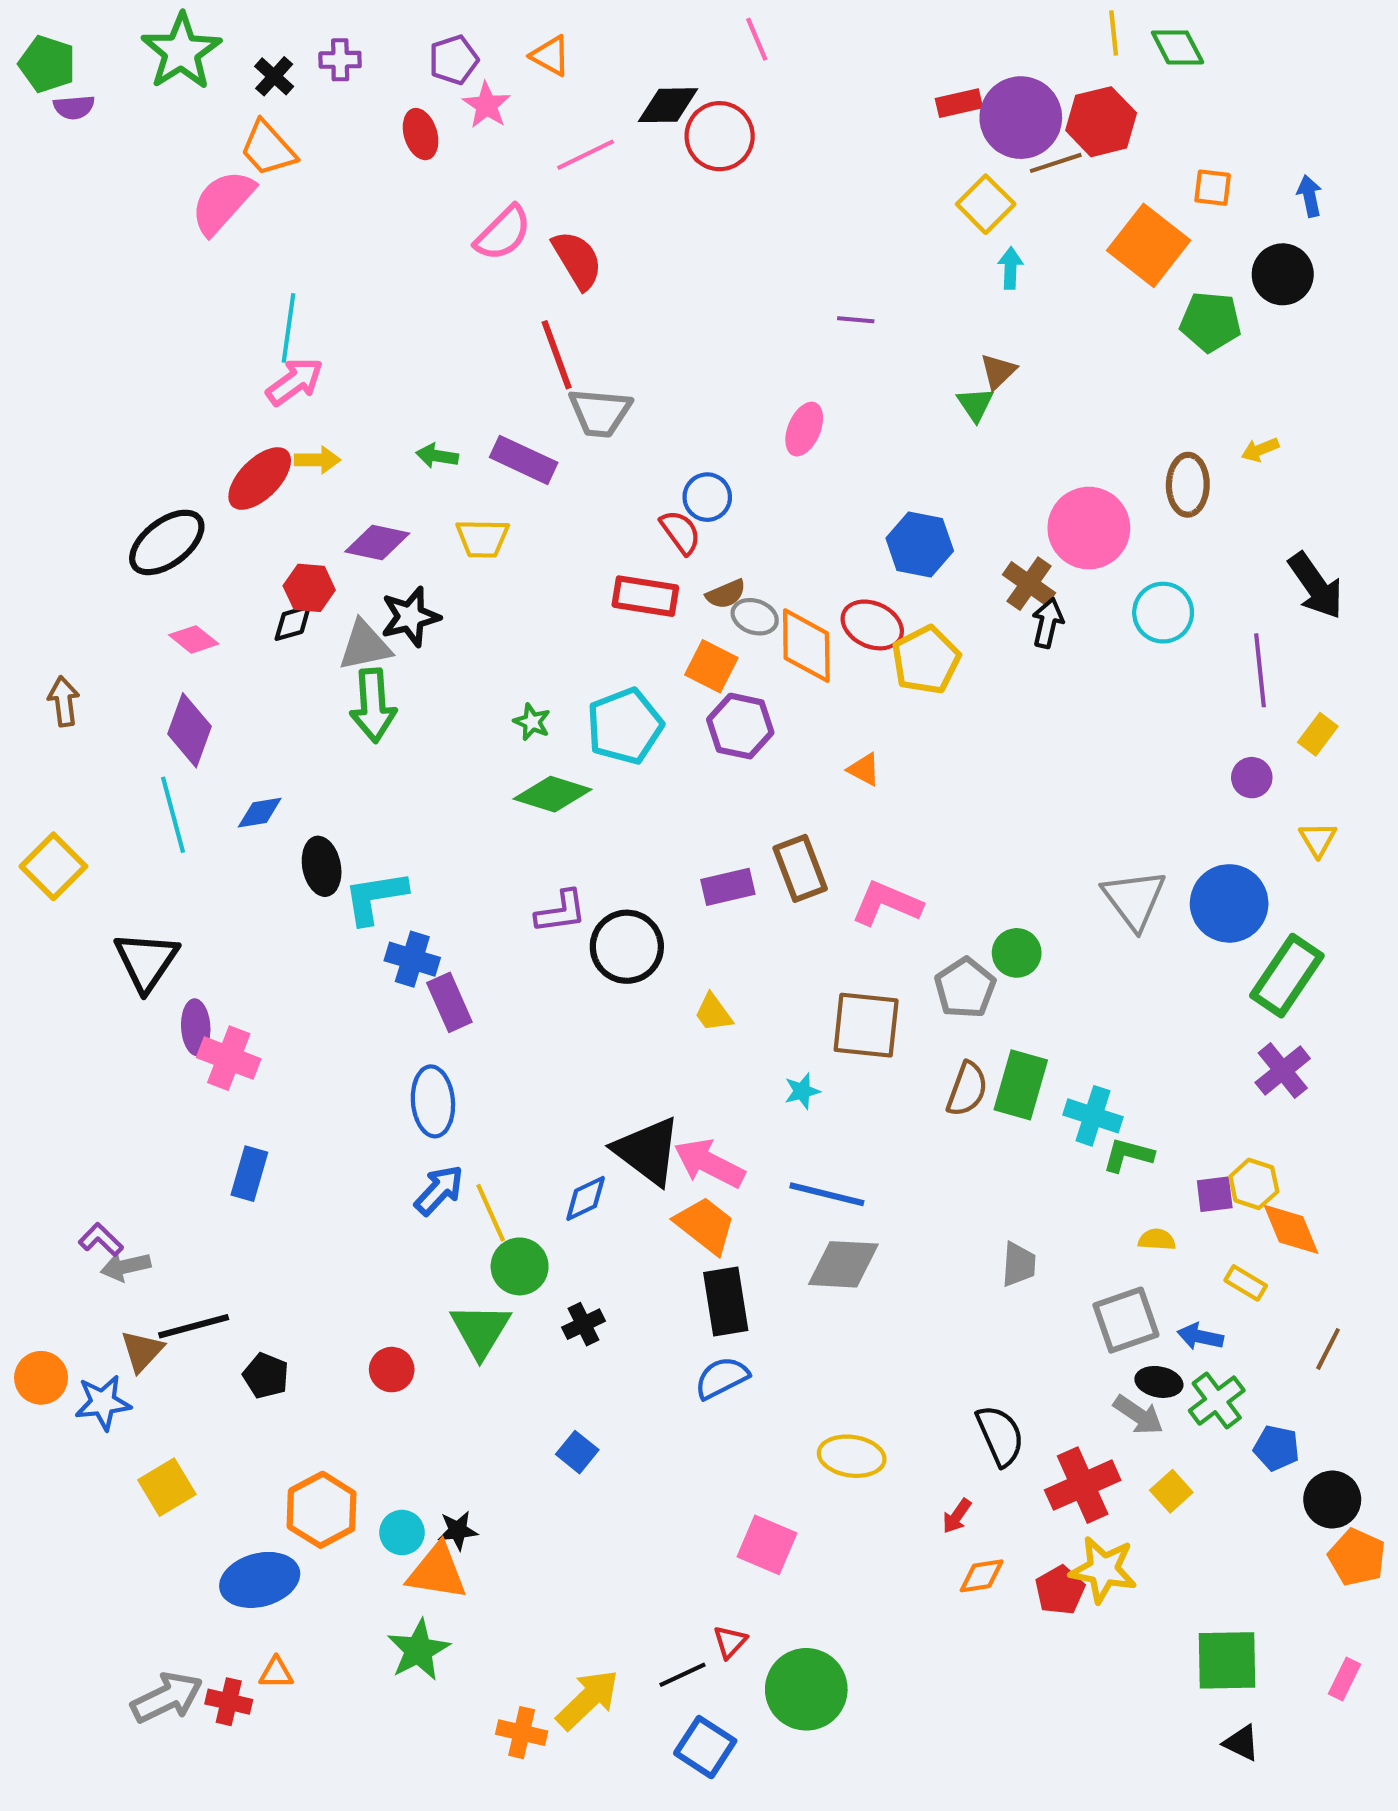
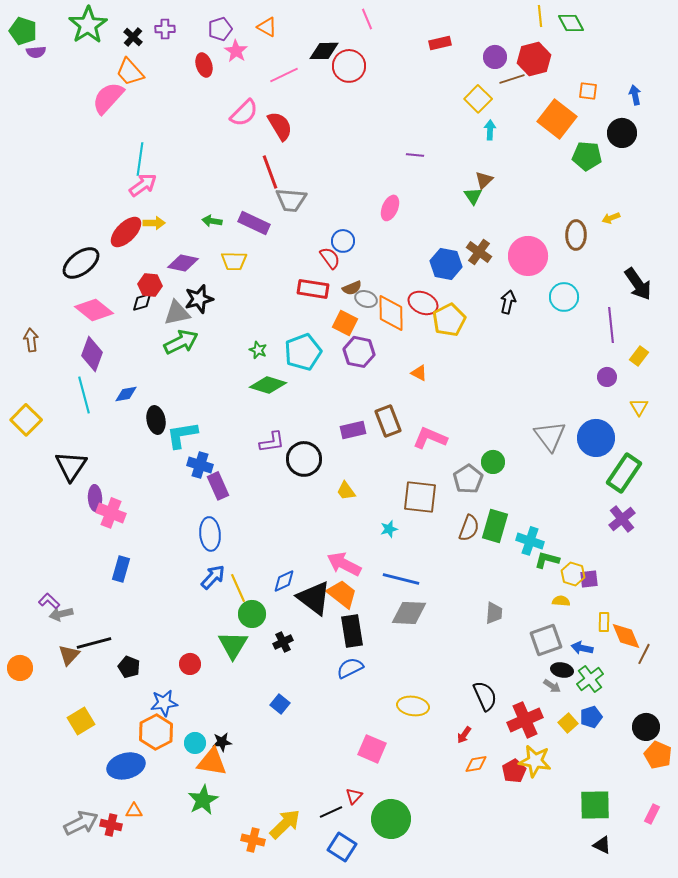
red rectangle: (959, 103) -> (440, 43), moved
purple circle: (1021, 118) -> (495, 57), size x0.6
brown cross: (1029, 584) -> (479, 252), moved
pink diamond: (194, 639) -> (94, 310), size x1.6
green arrow: (373, 705) -> (181, 342), turned -112
black triangle: (647, 1151) -> (314, 598), moved
yellow hexagon: (1254, 1184) -> (573, 574), moved
orange diamond: (1291, 1229) -> (626, 636), moved
yellow rectangle: (1246, 1283) -> (604, 622), turned 60
blue star: (103, 1403) -> (164, 703), moved
gray arrow: (1138, 1415) -> (552, 686), size x0.7
blue pentagon: (1277, 1448) -> (591, 717), moved, turned -30

